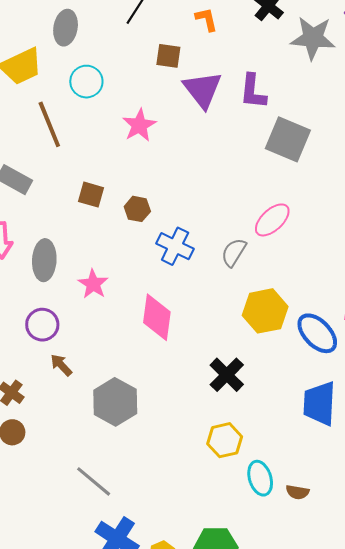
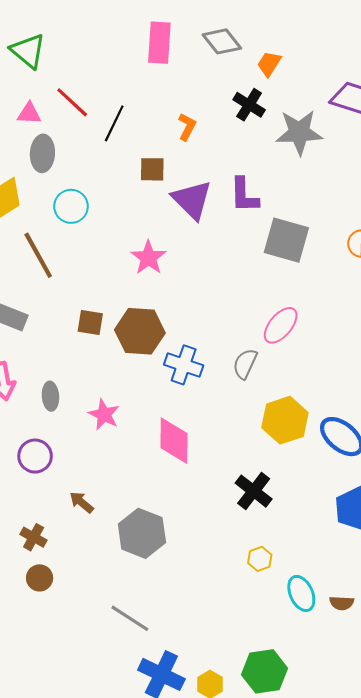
orange L-shape: (206, 19) -> (187, 127), turned 48
pink star: (139, 125) -> (148, 258), moved
brown hexagon: (137, 209) -> (140, 331), size x1.8
gray ellipse: (44, 260) -> (50, 396), size x0.7
purple circle: (42, 325) -> (35, 456), moved
yellow hexagon: (225, 440) -> (260, 559), size x0.7

